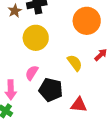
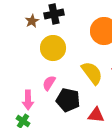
yellow semicircle: (75, 63) -> (92, 73), size x1.4

